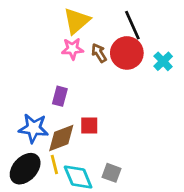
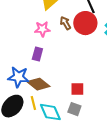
pink star: (72, 49) -> (42, 29), moved
red square: (89, 125) -> (77, 89), moved
brown diamond: (61, 138) -> (38, 84), turned 60

